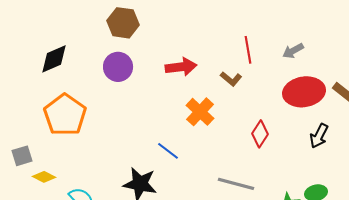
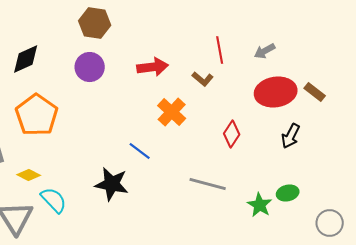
yellow diamond: (44, 177) -> (29, 175), moved

